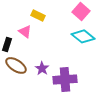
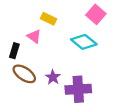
cyan diamond: (83, 36) -> (84, 42), moved

